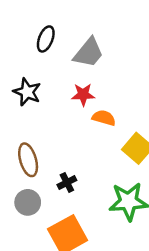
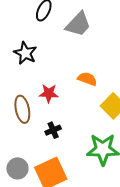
red star: (83, 95) -> (49, 93), moved
gray circle: (28, 202) -> (17, 168), moved

